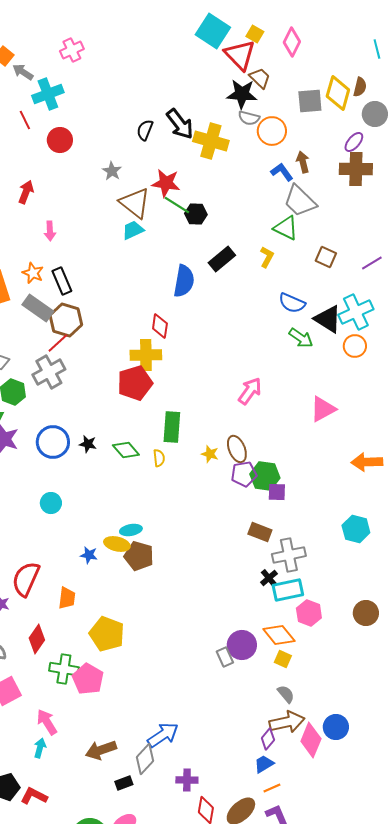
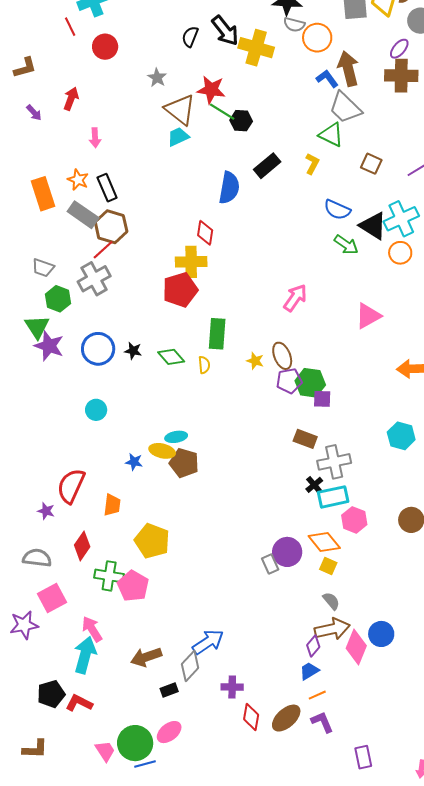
brown arrow: (303, 162) -> (348, 69), size x1.6
cyan arrow: (40, 748) -> (85, 655), size x1.8

